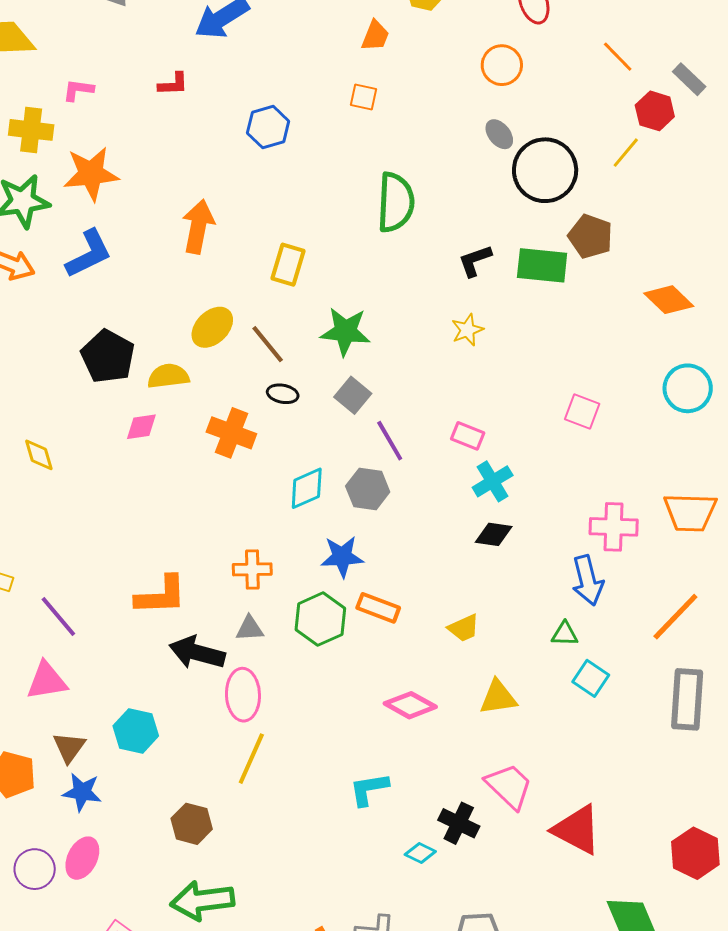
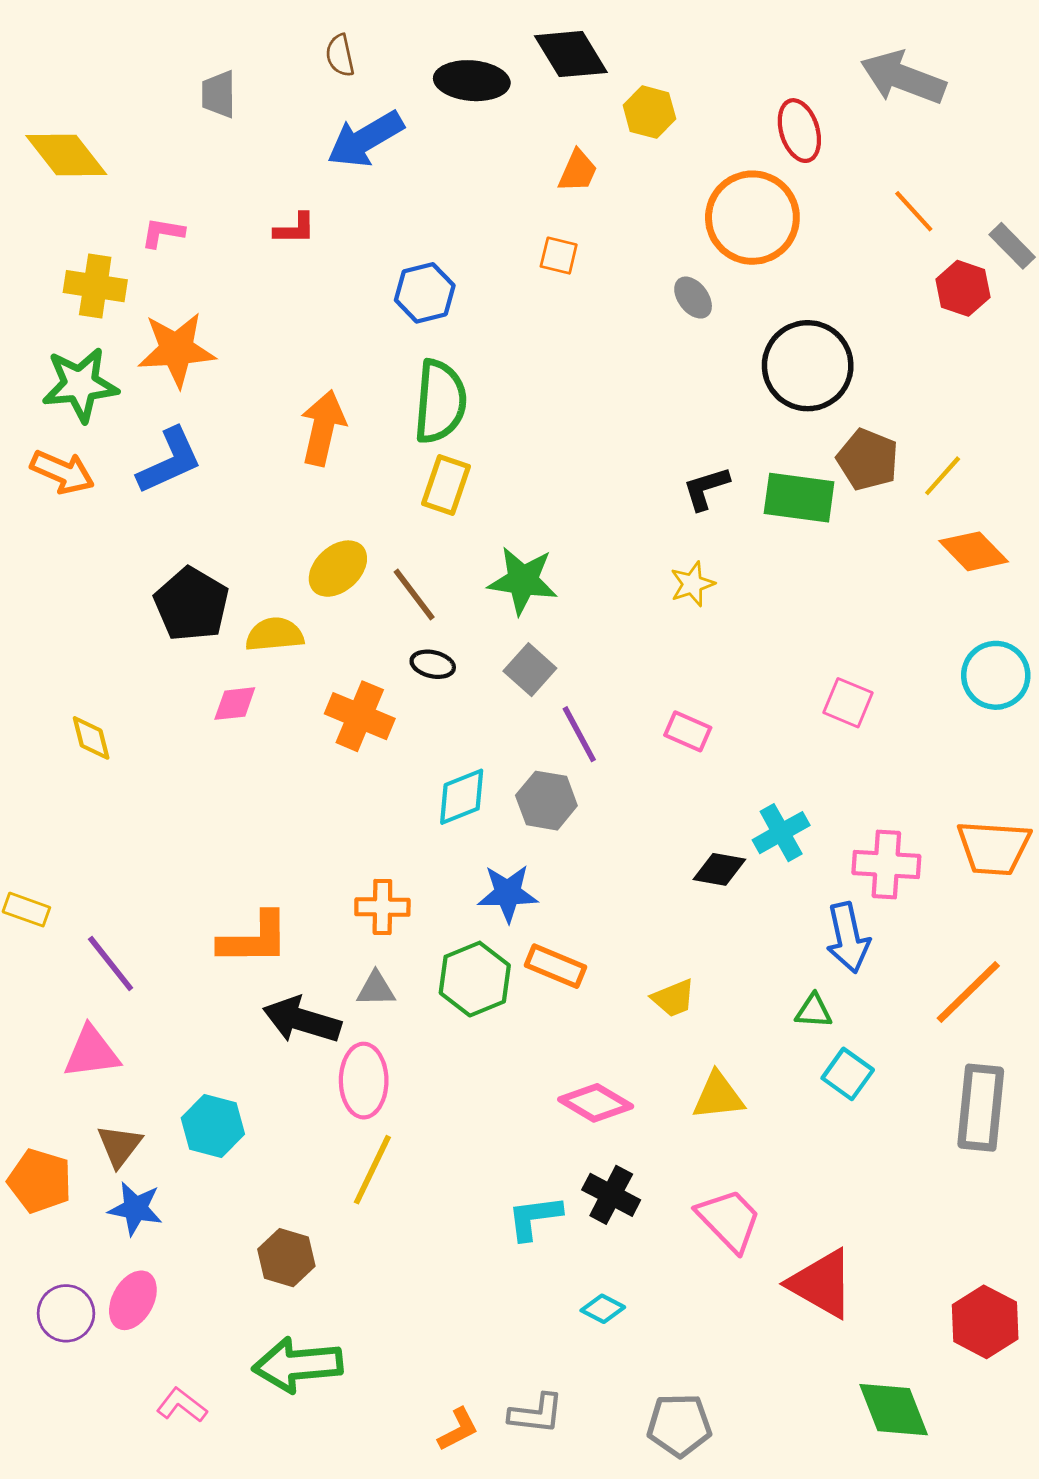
orange circle: (502, 65) -> (752, 218), size x1.6
gray ellipse: (499, 134) -> (693, 298), moved
yellow line: (626, 153) -> (943, 476), moved
green semicircle: (396, 202) -> (440, 402), moved
cyan cross: (493, 481) -> (781, 833), moved
black cross: (459, 823) -> (611, 1195), moved

